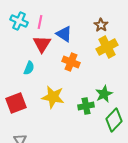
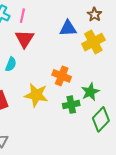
brown star: (101, 25) -> (95, 14), moved
blue triangle: (64, 34) -> (68, 28), moved, turned -36
orange cross: (71, 62) -> (62, 76), moved

